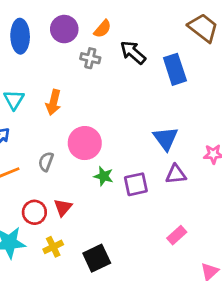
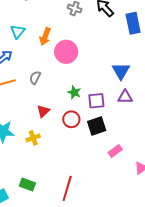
pink circle: (85, 143) -> (66, 52), moved
red circle: (34, 212) -> (71, 119), moved
pink rectangle: (177, 235) -> (115, 151), moved
black square: (97, 258) -> (97, 126), moved

